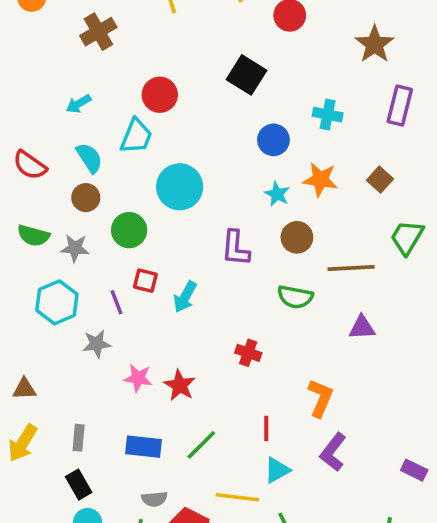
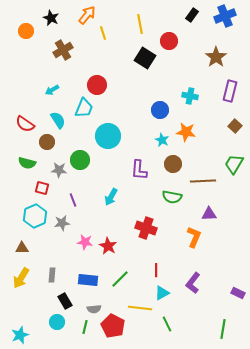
black square: (246, 75) -> (145, 58), moved
brown square: (380, 180) -> (235, 126), moved
brown circle: (86, 198) -> (47, 142), moved
gray star: (75, 248) -> (59, 170), moved
red square: (145, 281) -> (42, 188), moved
cyan hexagon: (57, 302) -> (35, 216), moved
red cross: (248, 353) -> (146, 228), size x1.5
orange L-shape: (320, 398) -> (194, 237), moved
black rectangle: (79, 485) -> (65, 301), moved

